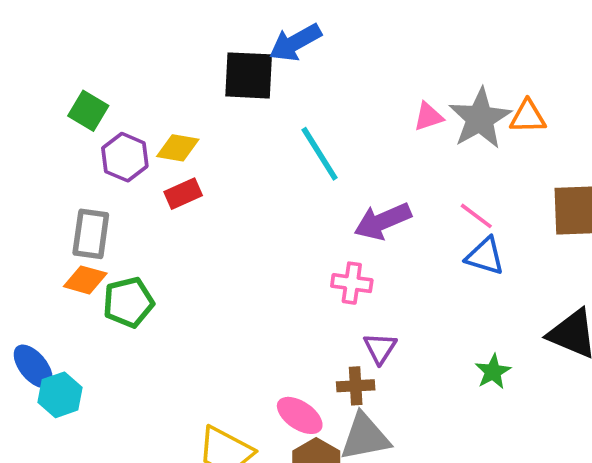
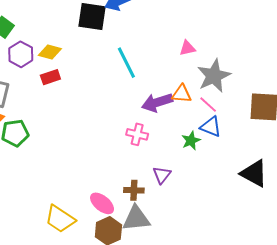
orange triangle: (528, 117) -> (182, 94), moved
gray star: (480, 118) -> (214, 76), moved
purple triangle: (380, 348) -> (162, 175), moved
green star: (493, 372) -> (191, 141), moved

